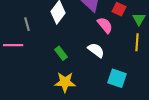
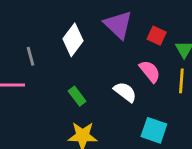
pink semicircle: (105, 25) -> (150, 71), moved

